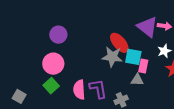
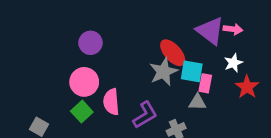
gray star: (112, 57) -> (163, 72), turned -30
purple L-shape: (98, 89) -> (145, 115), turned 70
pink semicircle: (79, 90) -> (111, 102), moved

